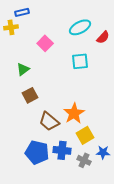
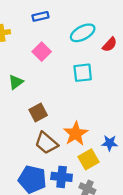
blue rectangle: (22, 12) -> (40, 16), moved
brown square: (30, 95) -> (38, 112), moved
blue star: (103, 152) -> (110, 143), moved

